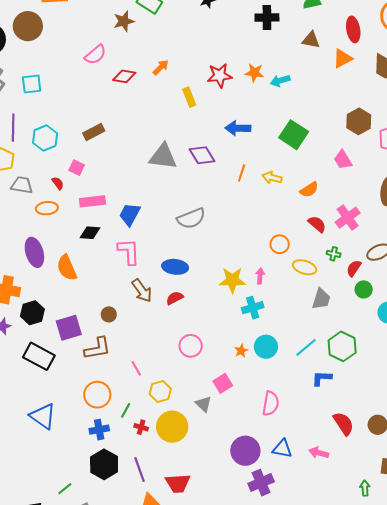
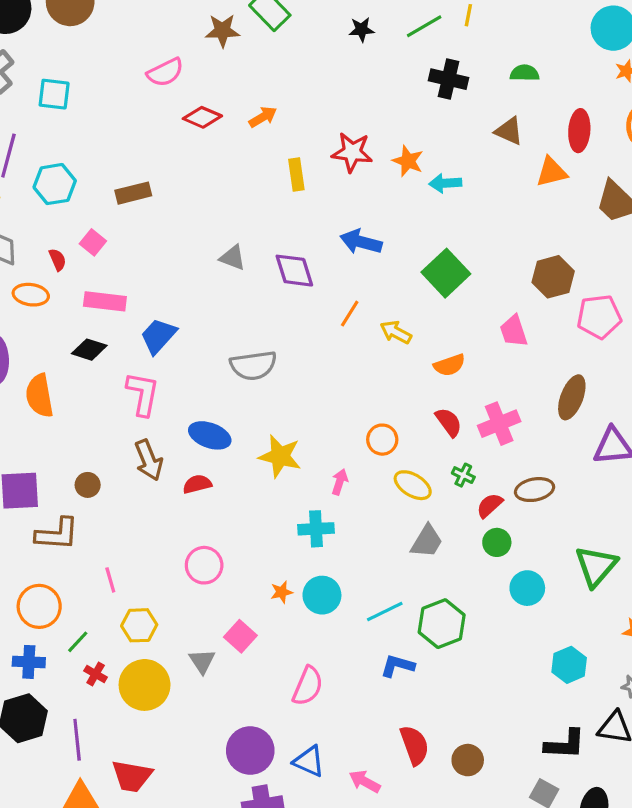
gray triangle: (163, 156) -> (233, 258), size x0.6
yellow star: (232, 280) -> (280, 456), moved
pink square: (223, 383) -> (240, 636), turned -30

